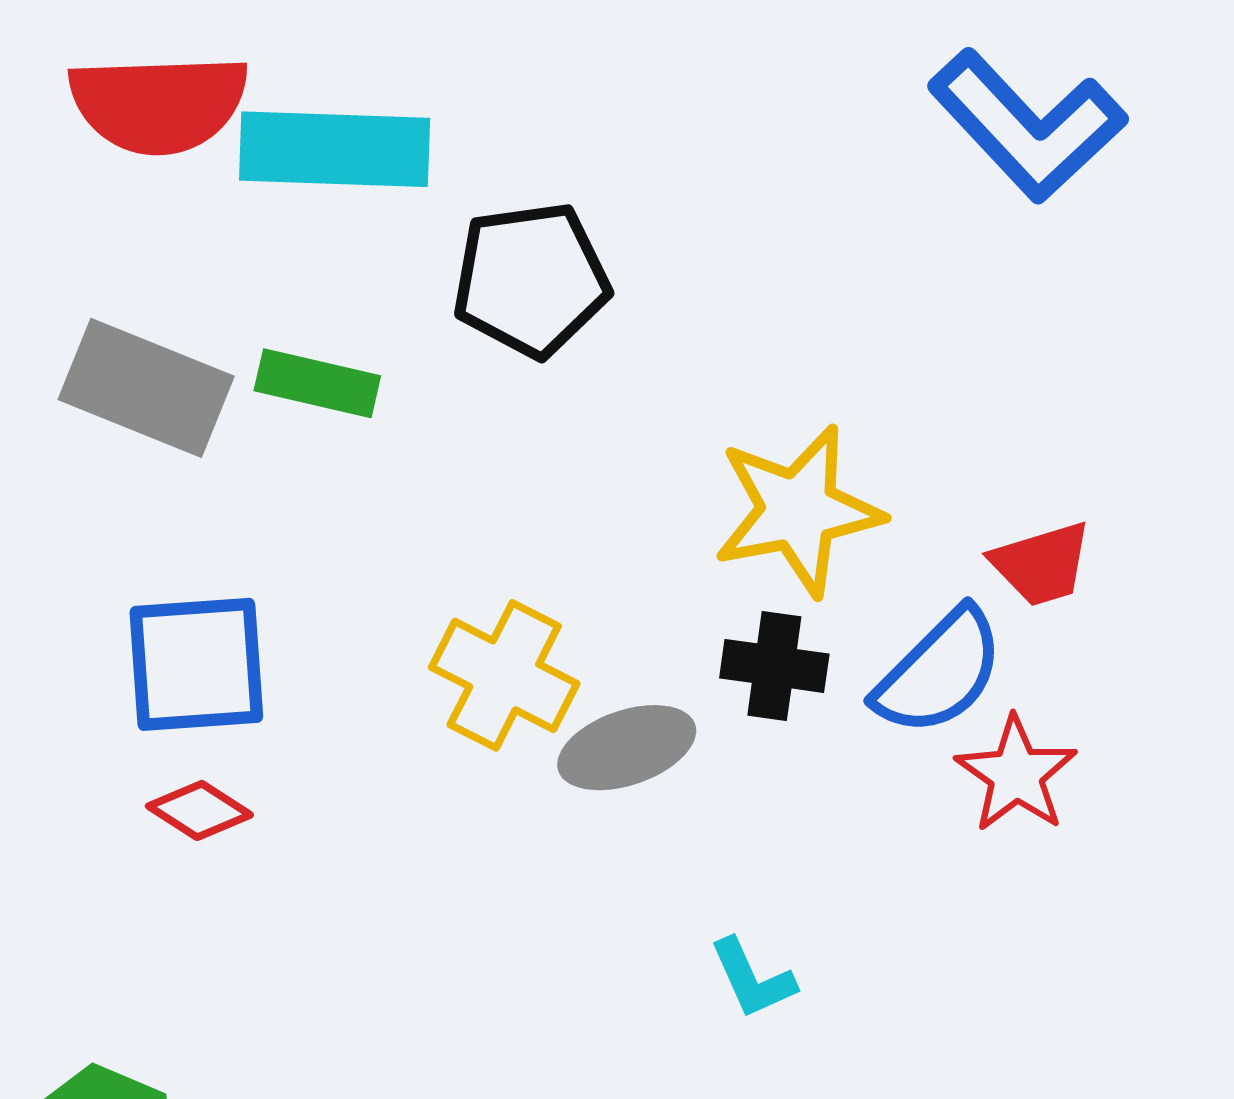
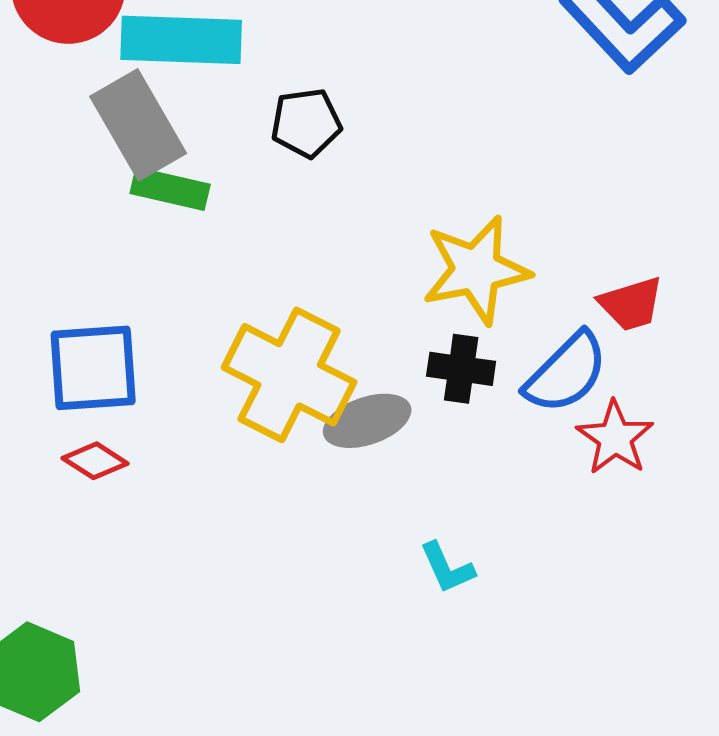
black pentagon: (531, 280) -> (306, 123), size x0.7
gray rectangle: (146, 388) -> (138, 125), moved, turned 38
yellow cross: (504, 675) -> (289, 375), size x1.4

